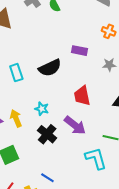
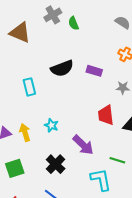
black semicircle: (50, 68) -> (62, 68), moved
red trapezoid: (82, 96) -> (106, 115), moved
black cross: (47, 134) -> (56, 164), moved

